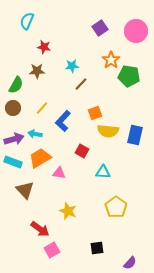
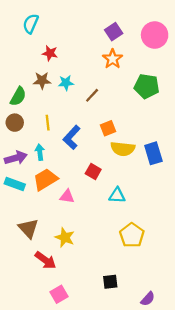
orange star: (111, 60) -> (113, 59), moved
cyan star: (72, 66) -> (66, 83), moved
yellow line: (42, 108) -> (48, 123), turned -48
cyan arrow: (35, 134) -> (40, 152), turned 72
blue rectangle: (135, 135) -> (153, 153), turned -30
brown triangle: (25, 190) -> (28, 228), moved
yellow star: (68, 211) -> (65, 237), moved
pink square: (52, 250) -> (59, 294), moved

